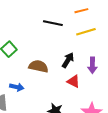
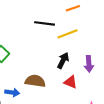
yellow line: (86, 32) -> (68, 34), moved
brown semicircle: (38, 66) -> (35, 81), moved

